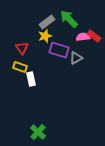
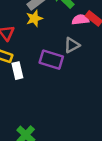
purple rectangle: (59, 50) -> (51, 60), moved

